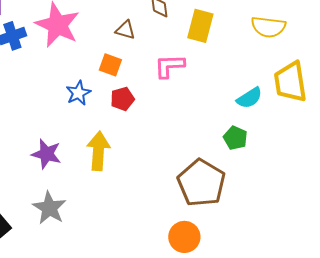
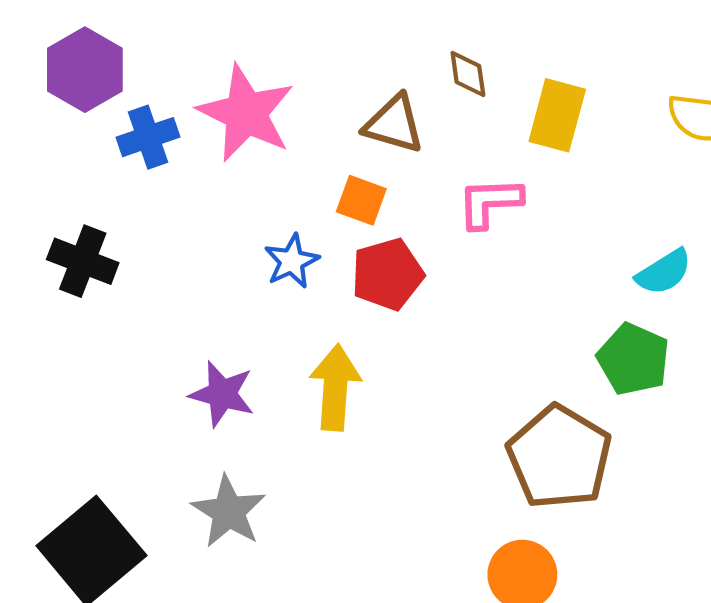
brown triangle: (125, 30) -> (394, 124), size x1.4
red pentagon: (122, 99) -> (387, 274), size x1.4
green pentagon: (235, 138) -> (633, 359), size x1.4

